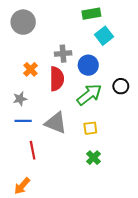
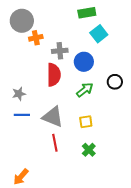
orange cross: (30, 69) -> (36, 38), moved, turned 32
green arrow: (89, 95) -> (85, 90), size x0.7
red line: (33, 150) -> (55, 143), moved

